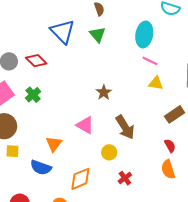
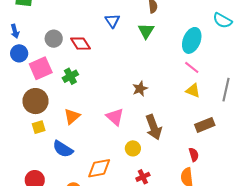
blue triangle: (63, 32) -> (112, 21), size x0.6
orange triangle: (54, 144) -> (72, 116), moved
yellow square: (13, 151) -> (39, 127), turned -32

